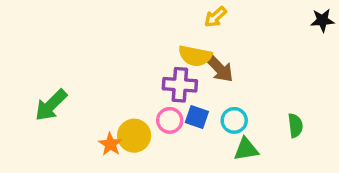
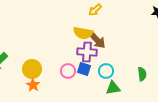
purple cross: (180, 85) -> (87, 52), moved
yellow circle: (134, 136) -> (32, 69), moved

